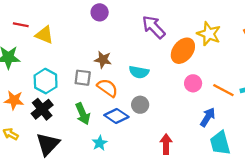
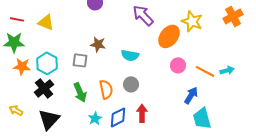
red line: (21, 25) -> (17, 19), moved
orange semicircle: (107, 88) -> (106, 89), moved, turned 42
orange star: (14, 100) -> (22, 66), moved
blue diamond: (116, 116) -> (118, 117), moved, turned -60
red arrow: (166, 144) -> (142, 113), moved

